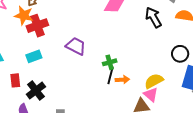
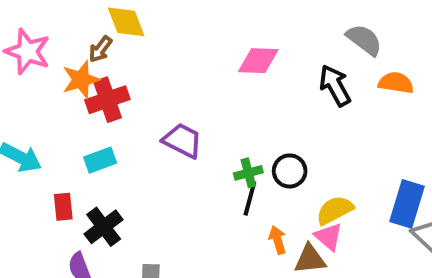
orange star: (24, 15) -> (81, 80), turned -30
black circle: (180, 54) -> (290, 171), moved
orange arrow: (122, 80) -> (278, 240), moved, turned -104

